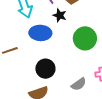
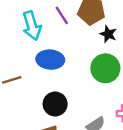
black star: (60, 15) -> (108, 34), moved

